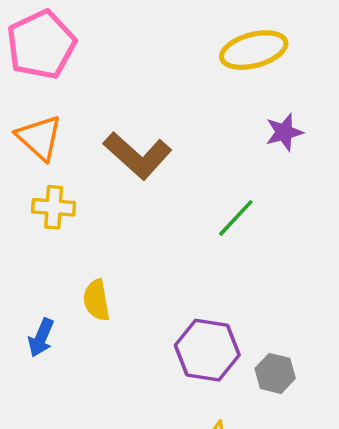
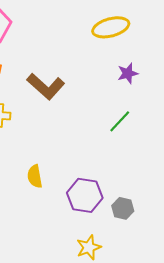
green line: (236, 218) -> (120, 121), moved
yellow semicircle: (96, 300) -> (35, 176), moved

